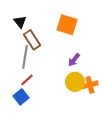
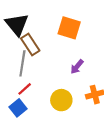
black triangle: (20, 22) -> (17, 24), size x1.6
yellow circle: (75, 82) -> (61, 100), moved

